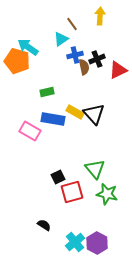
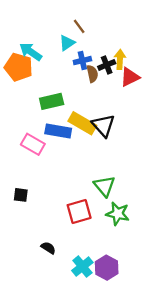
yellow arrow: (100, 16) -> (120, 59), moved
green rectangle: (47, 92) -> (52, 101), size x1.5
yellow rectangle: (75, 112) -> (82, 123), size x1.4
black square: (58, 177) -> (21, 195), moved, turned 32

